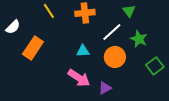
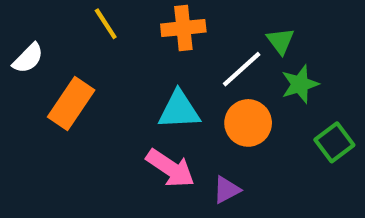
green triangle: (129, 11) -> (280, 41), moved
green star: (139, 39) -> (300, 84), turned 30
cyan triangle: (83, 51) -> (179, 110), size x1.5

